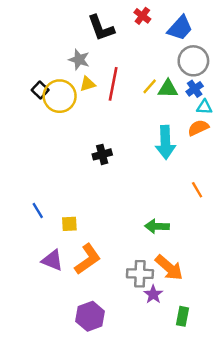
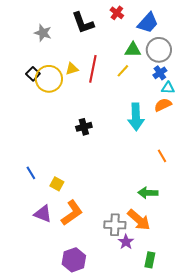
gray star: (79, 60) -> (43, 33), moved
green triangle: (168, 89) -> (133, 50), moved
yellow square: (69, 224) -> (57, 184), turned 32
green arrow: (157, 226) -> (148, 193), moved

